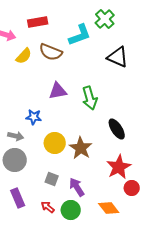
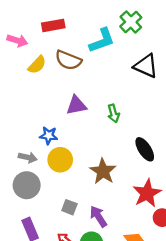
green arrow: (90, 98) -> (113, 113), size x0.7
yellow circle: (55, 143) -> (60, 160), moved

